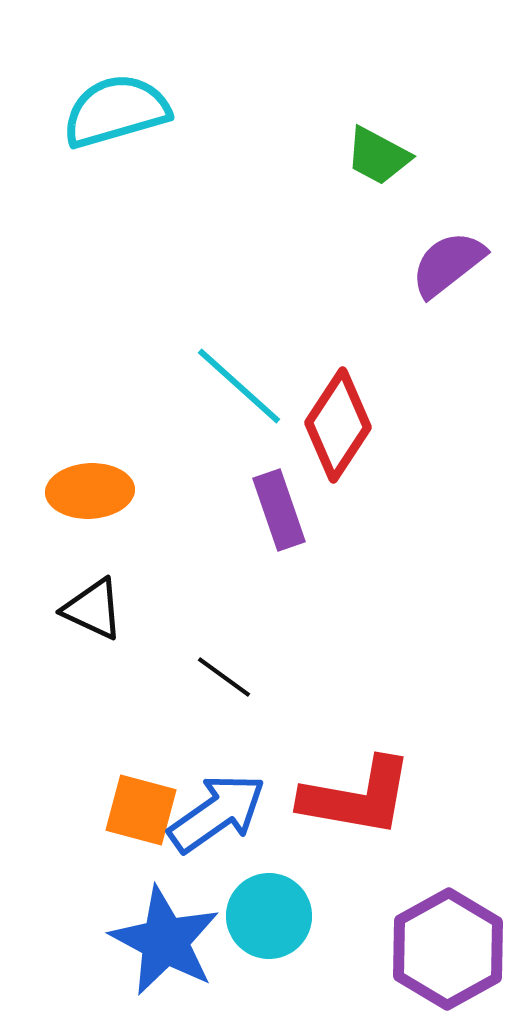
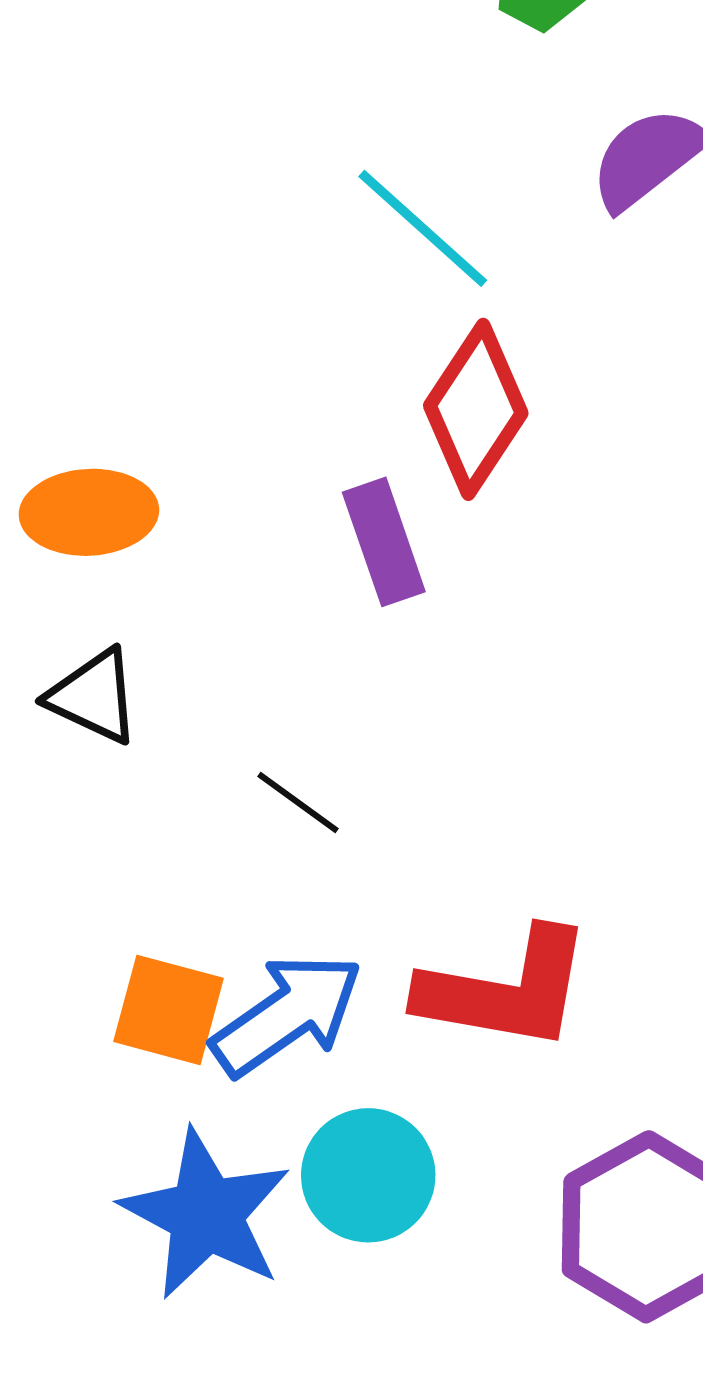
cyan line: (239, 386) -> (423, 228), moved

